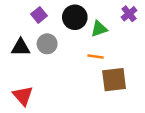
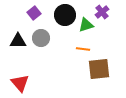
purple cross: (129, 14) -> (102, 12), moved

